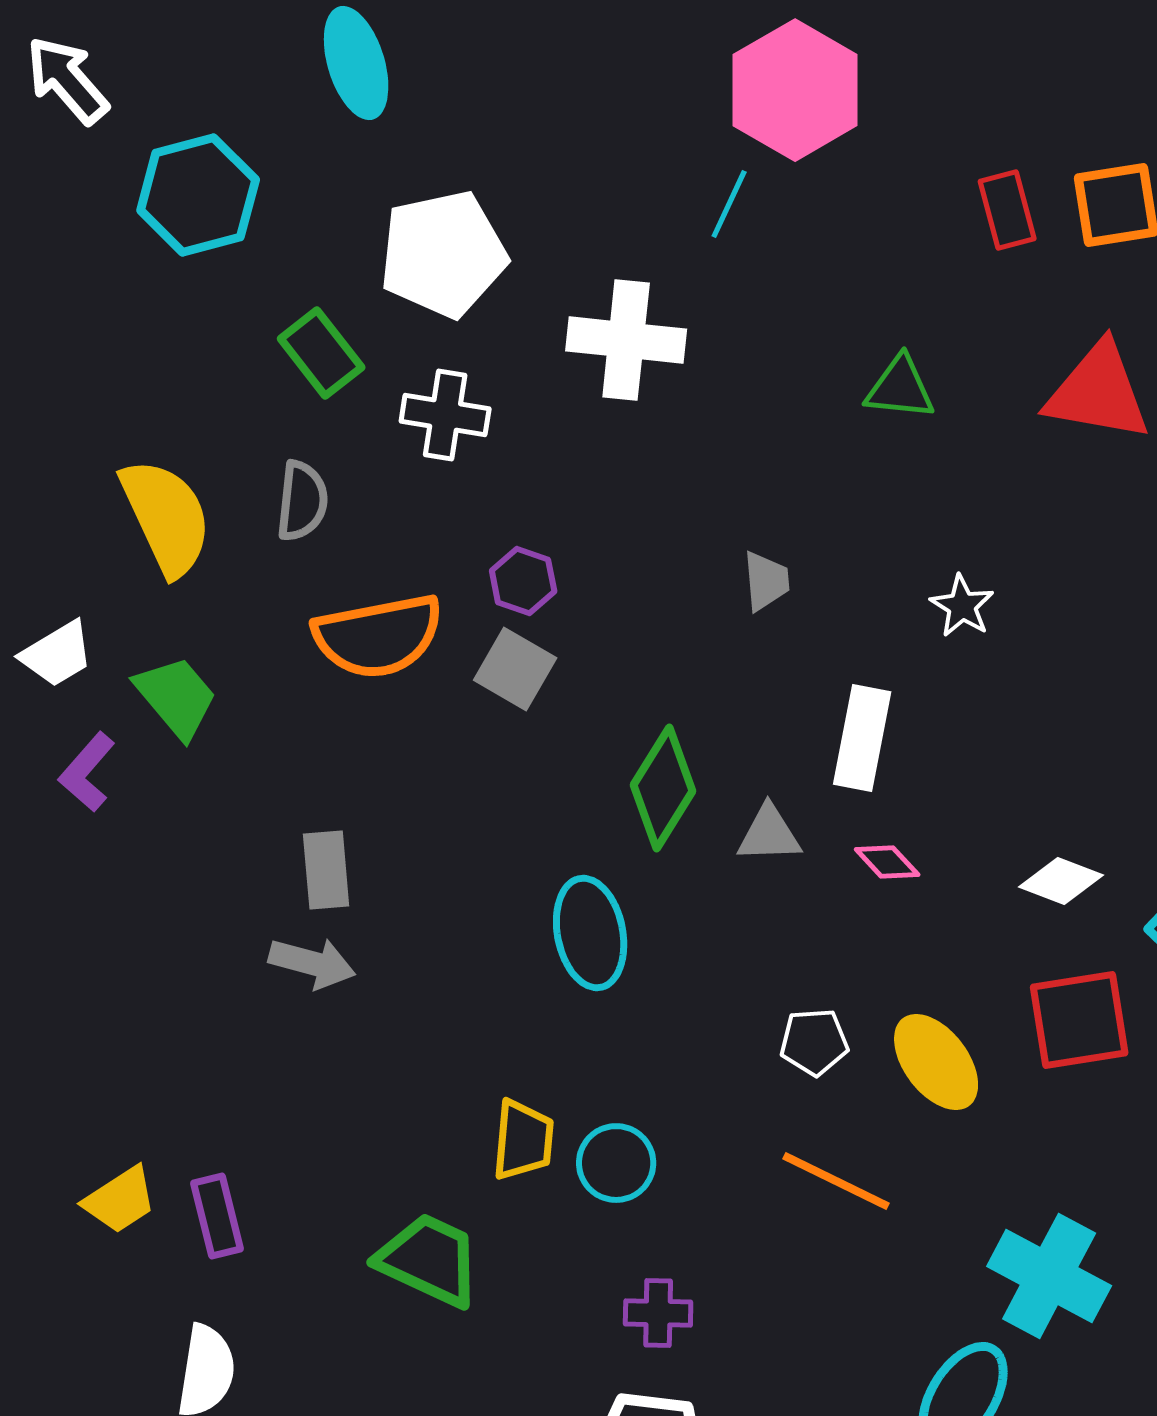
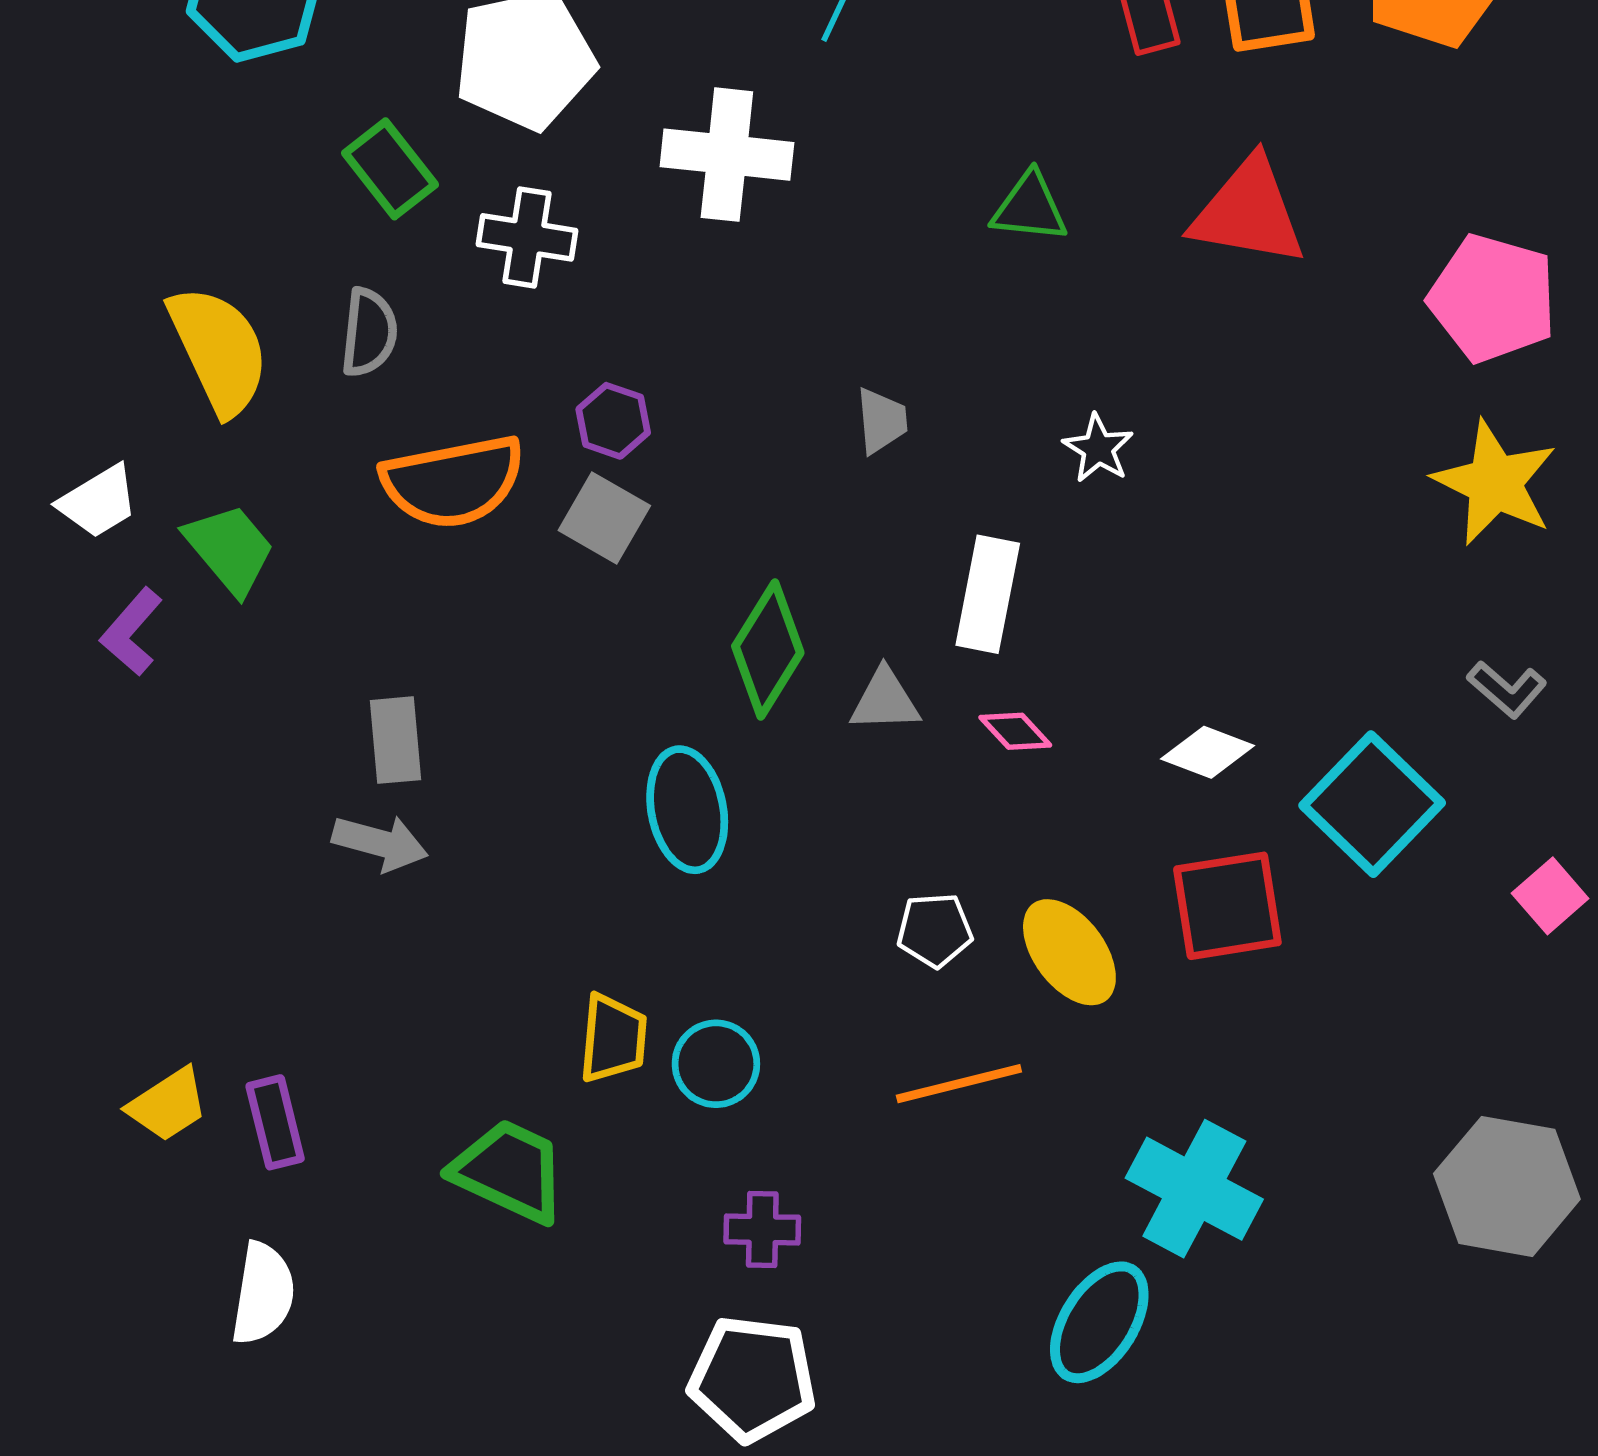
orange line: (836, 1181) -> (959, 1084), turned -40

